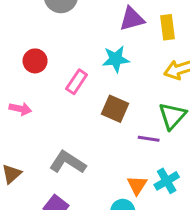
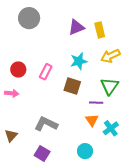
cyan star: (116, 59) -> (79, 61), moved
red circle: (35, 61) -> (18, 69), moved
orange triangle: (137, 185) -> (92, 120), moved

